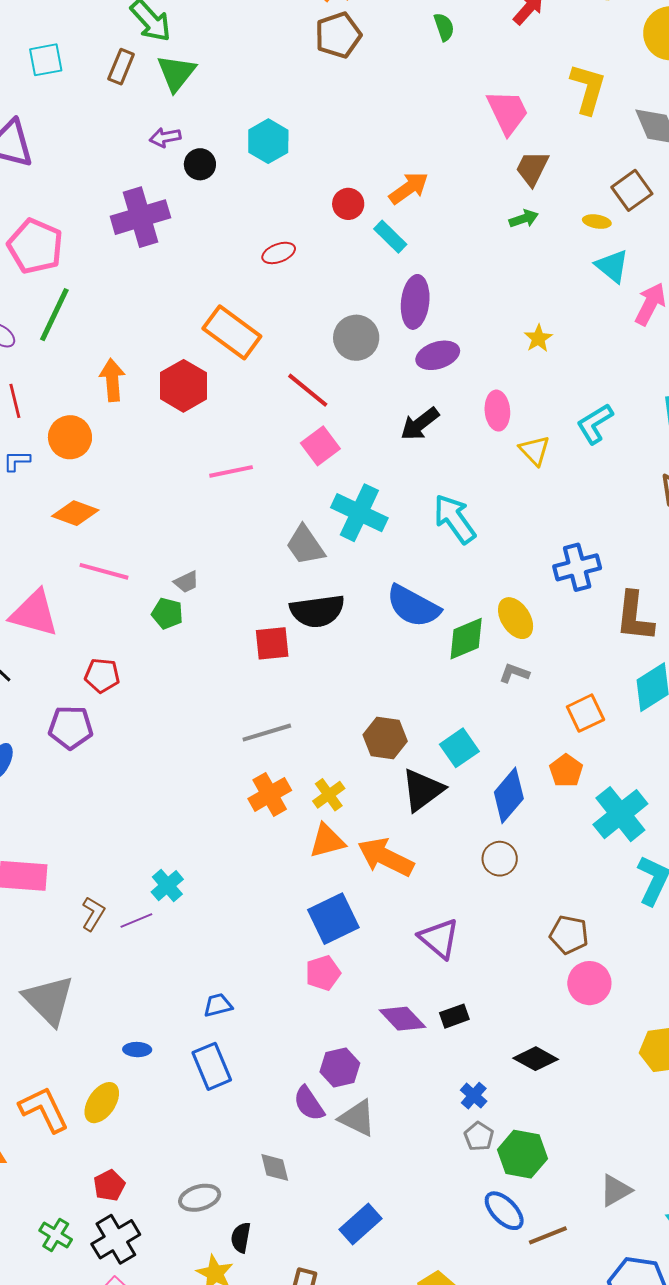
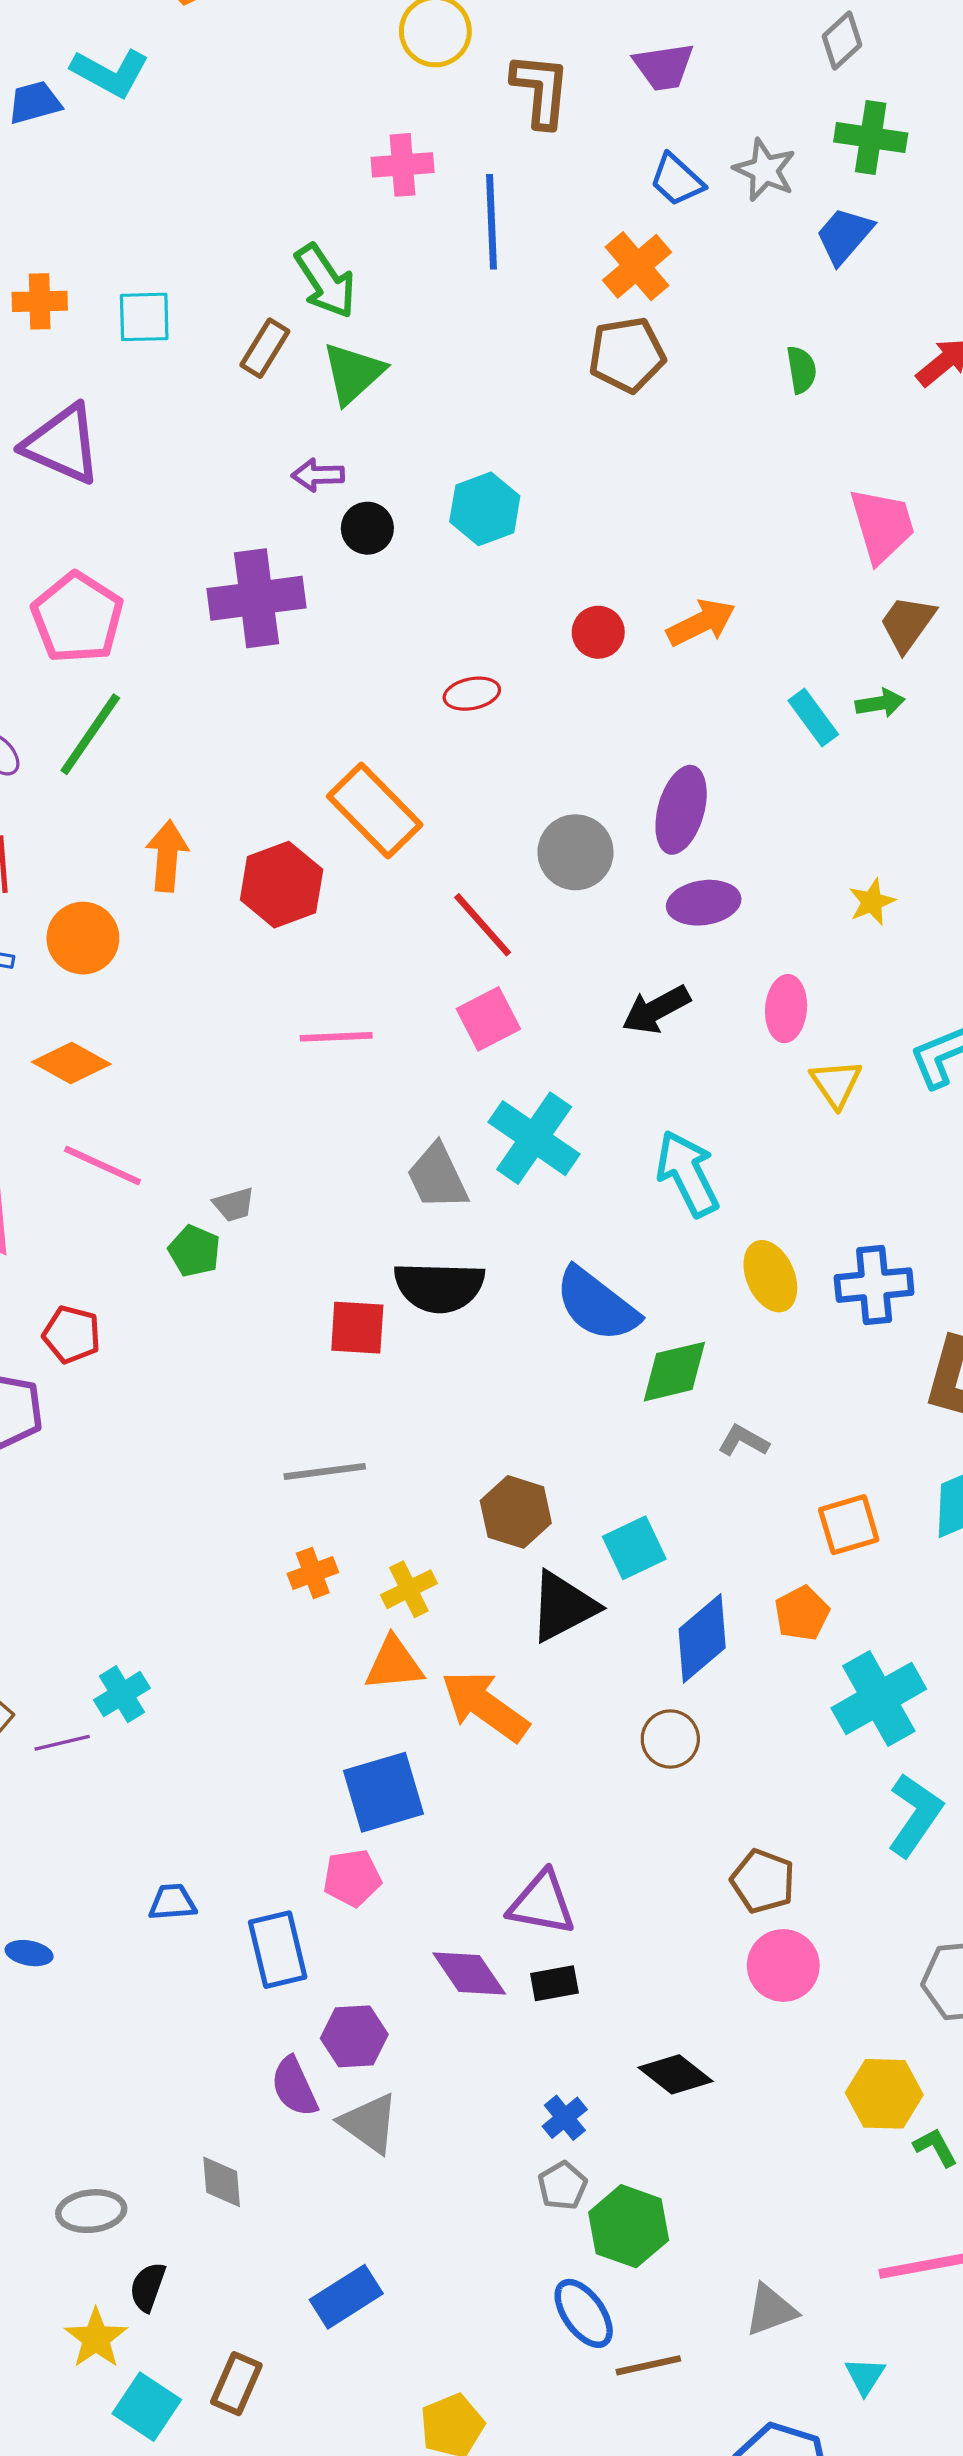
cyan rectangle: (390, 237) -> (813, 718), moved
yellow ellipse: (516, 618) -> (770, 1276), moved
orange cross: (270, 794) -> (313, 1573), size x0.7
purple triangle: (439, 939) -> (542, 1903), moved, turned -39
blue rectangle: (212, 1066) -> (278, 1950), moved

